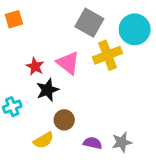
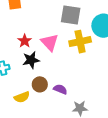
gray square: (89, 23) -> (71, 15), turned -30
purple semicircle: (93, 143) -> (60, 89), moved

